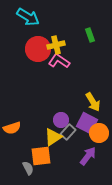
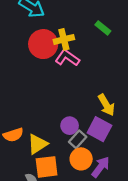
green rectangle: (90, 35) -> (103, 28), turned -32
orange circle: (99, 133) -> (81, 159), moved
yellow triangle: (53, 137) -> (37, 144), moved

